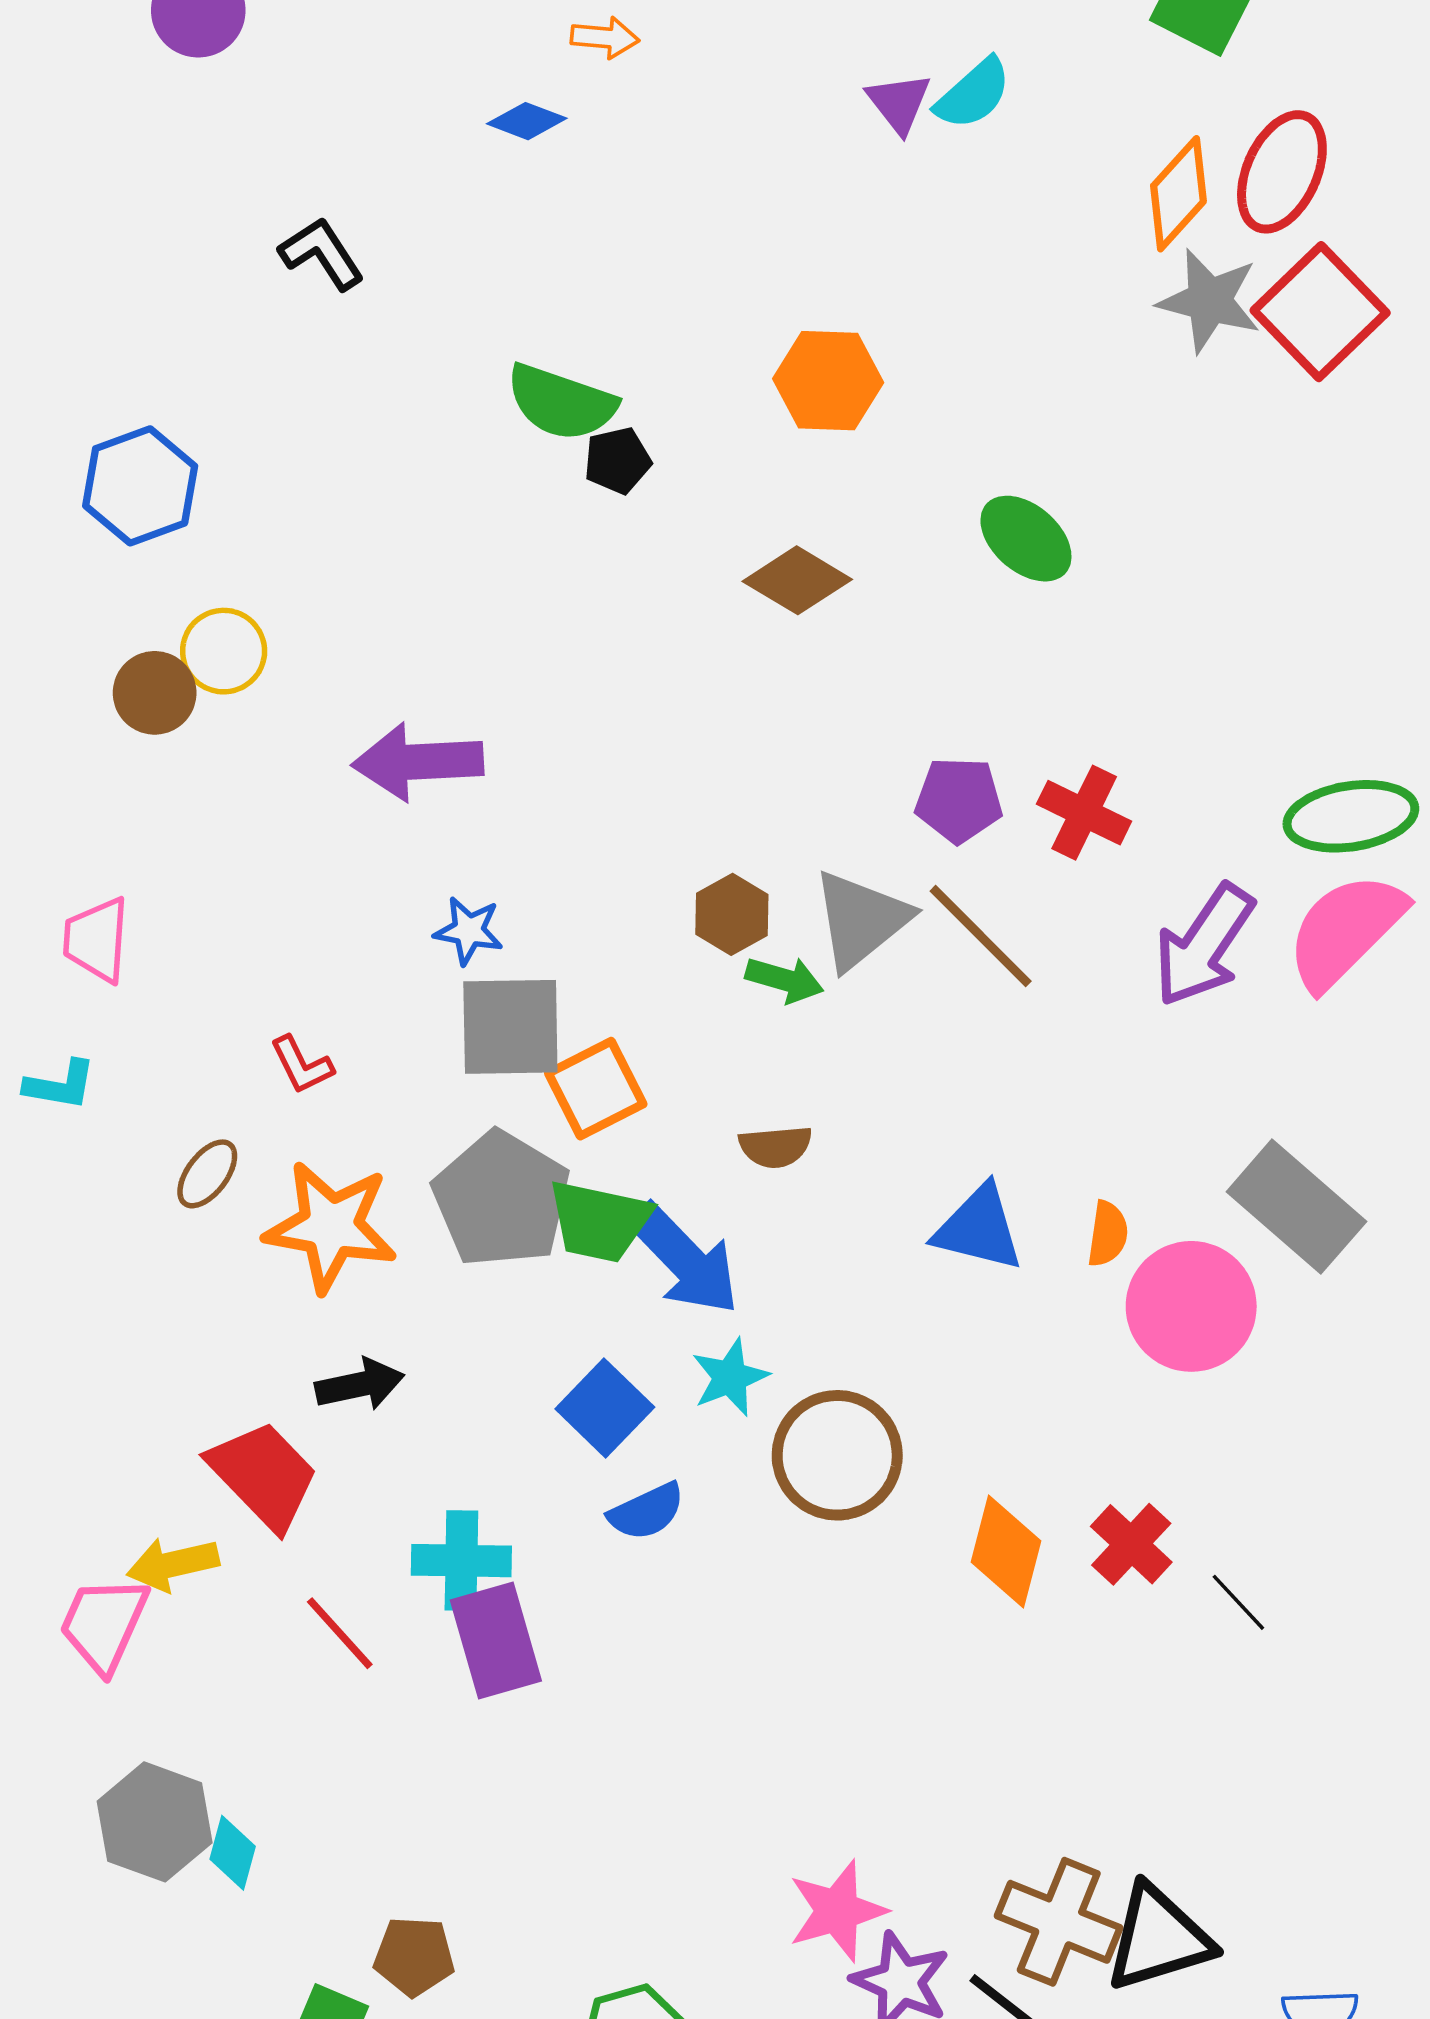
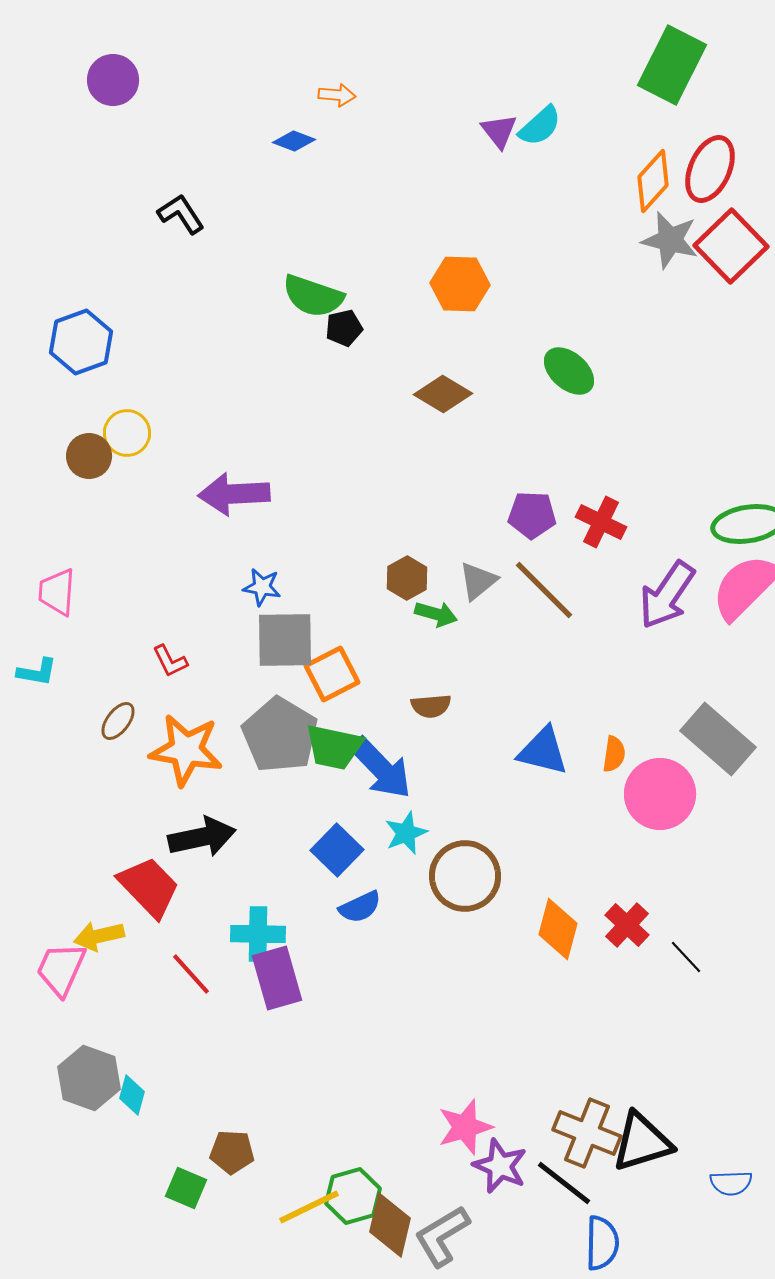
gray triangle: (861, 920) -> (478, 581), size x0.7
black arrow: (360, 1384) -> (202, 837), size x1.4

